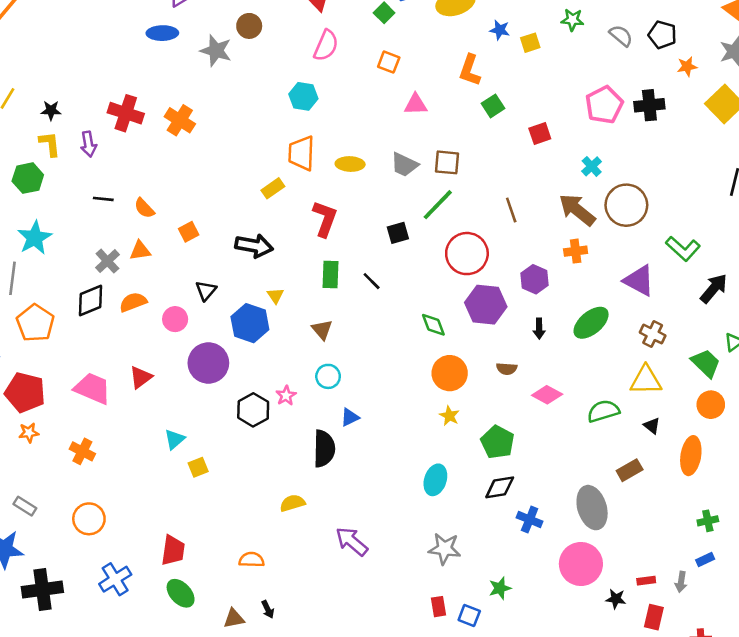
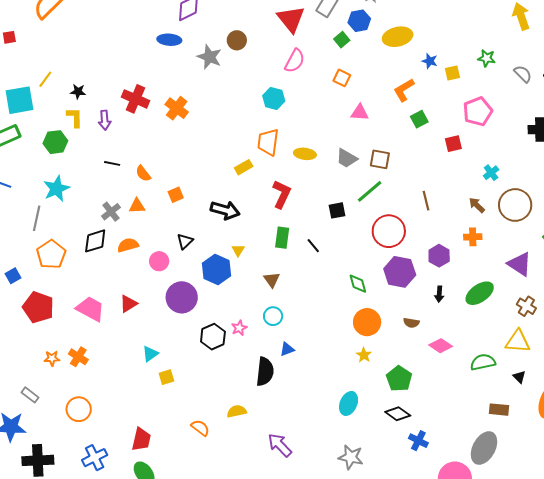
orange L-shape: (470, 70) -> (404, 90), turned 35
pink pentagon: (604, 105) -> (478, 111), moved
brown arrow: (577, 210) -> (477, 205), size x0.6
orange star: (29, 433) -> (52, 358), moved
brown rectangle: (630, 470) -> (499, 410), turned 30
black diamond: (500, 487) -> (398, 414), turned 40
gray ellipse: (592, 508) -> (484, 448), moved, turned 40
orange semicircle: (252, 560) -> (200, 428), moved, turned 30

